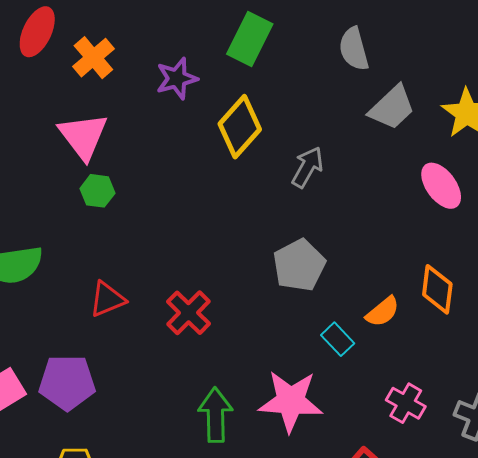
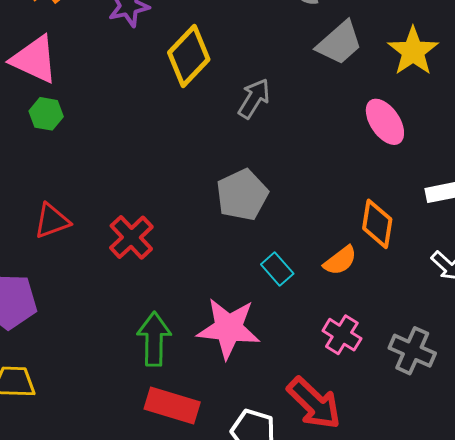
pink triangle: (83, 136) -> (34, 59), turned -30
orange semicircle: (383, 312) -> (340, 261), moved

